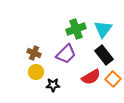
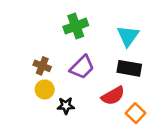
green cross: (76, 29) -> (76, 26), moved
black rectangle: (104, 55) -> (129, 68), turned -42
orange square: (113, 79) -> (135, 113), moved

